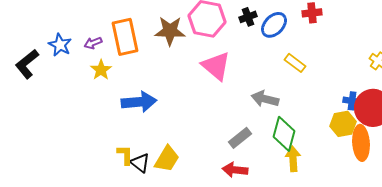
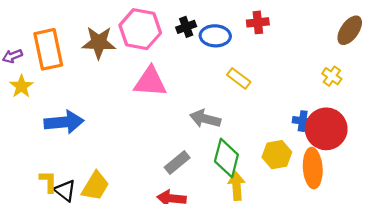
blue ellipse: (274, 25) -> (215, 36), turned 48
pink triangle: (216, 66) -> (150, 82), turned -36
yellow hexagon: (343, 124) -> (277, 155), moved

